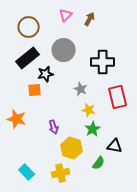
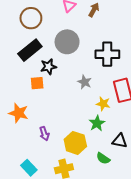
yellow star: (89, 110) -> (103, 104), moved
purple arrow: (54, 127) -> (44, 134), moved
green semicircle: (99, 163) -> (103, 158), turned 88

